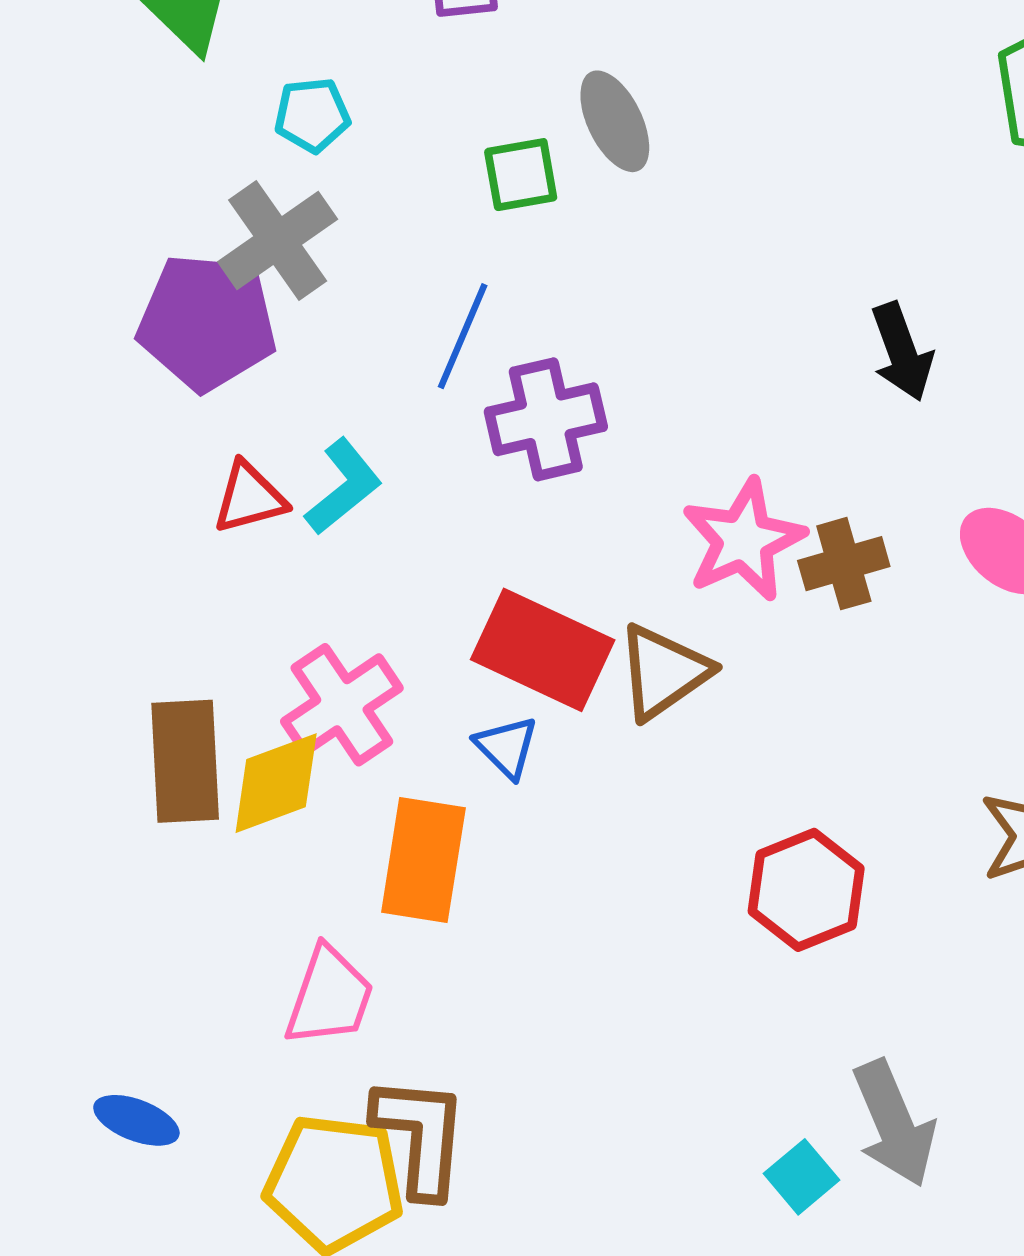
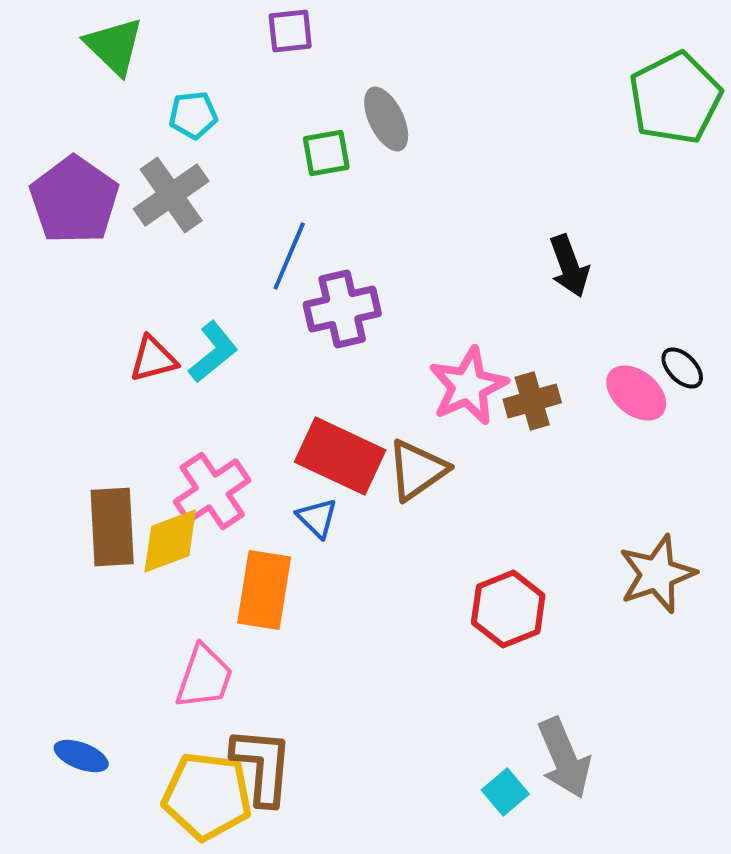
purple pentagon: (207, 322) -> (74, 200), moved, turned 30

